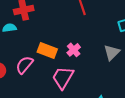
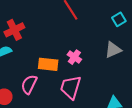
gray triangle: (112, 52) -> (113, 50), turned 36

